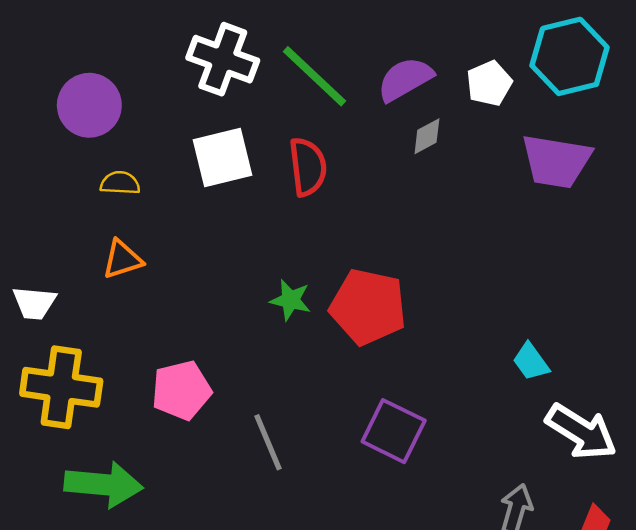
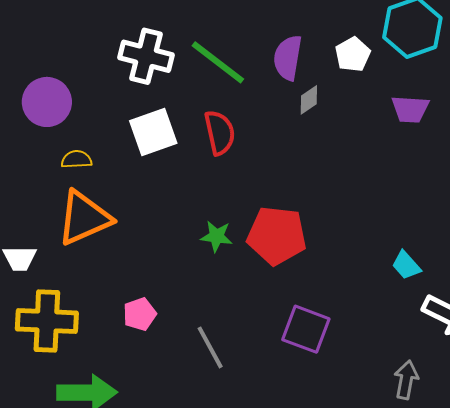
purple semicircle: (405, 79) -> (288, 58), turned -45
purple trapezoid: (556, 161) -> (410, 109), size x0.7
orange triangle: (122, 259) -> (84, 218), size x1.8
pink pentagon: (181, 390) -> (140, 314), size x0.7

